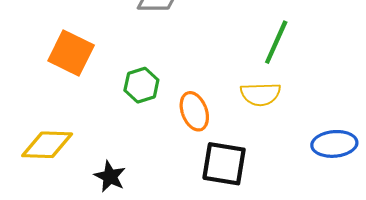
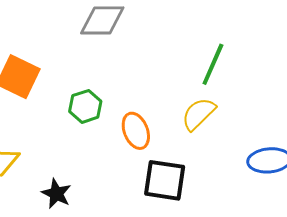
yellow semicircle: (260, 94) -> (199, 114), turned 138

